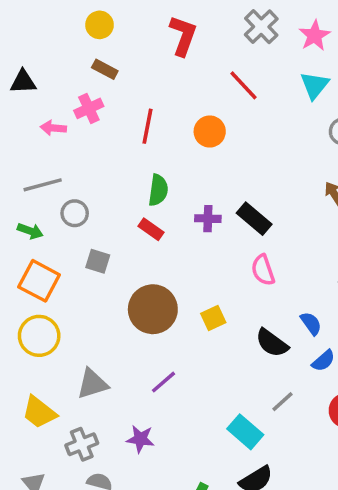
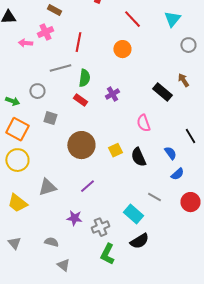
orange circle: (210, 132) -> (122, 49), moved
gray line: (43, 185) -> (60, 68), moved
purple cross: (208, 219) -> (112, 94), turned -32
black rectangle: (254, 219) -> (162, 92), moved
black semicircle: (272, 343) -> (138, 157), moved, turned 30
gray line: (283, 402) -> (154, 197), turned 72
gray cross: (82, 444) -> (100, 227), moved

